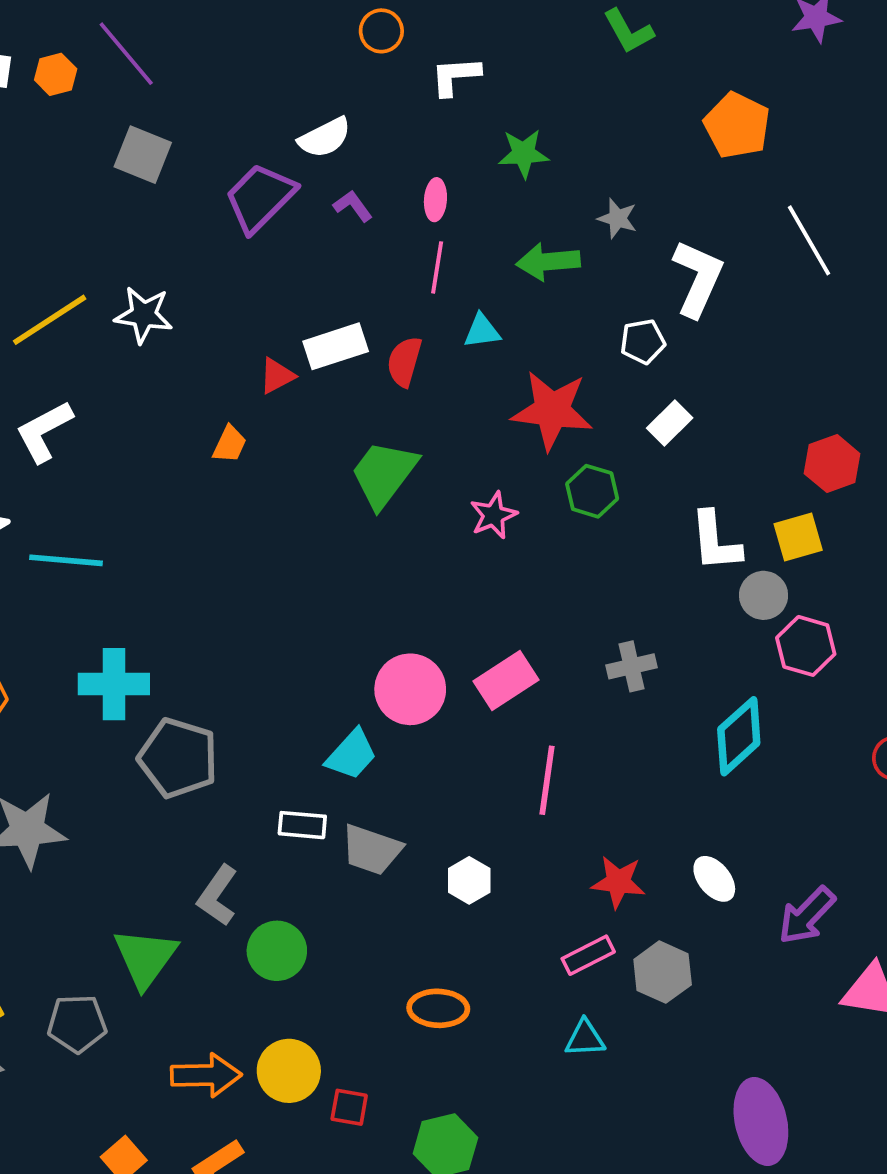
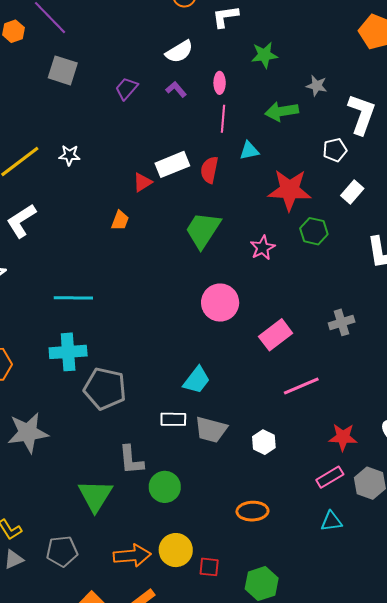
white semicircle: (325, 138) -> (179, 52), moved
purple trapezoid: (260, 198) -> (127, 89), size x0.6
white star: (144, 315) -> (69, 155), size x0.7
cyan line: (66, 560) -> (73, 298), moved
pink circle: (410, 689) -> (220, 303), moved
pink line: (547, 780) -> (301, 386), turned 63
gray L-shape: (217, 895) -> (131, 460), turned -36
gray pentagon: (77, 1023) -> (62, 551), moved

